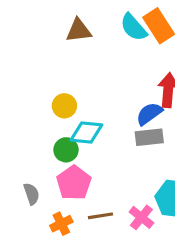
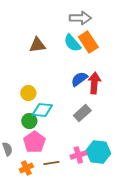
blue semicircle: (149, 114) -> (79, 79), moved
gray rectangle: (149, 137) -> (82, 113), turned -36
pink cross: (141, 217) -> (78, 155), moved, turned 35

